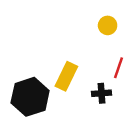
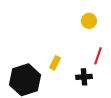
yellow rectangle: (66, 76) -> (55, 63), size x0.6

